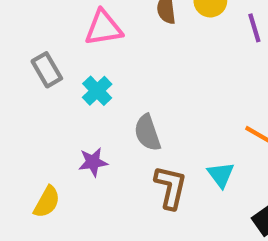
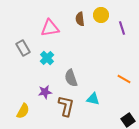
cyan triangle: (221, 175) -> (93, 99), moved, turned -40
brown L-shape: (171, 187) -> (66, 106), moved

